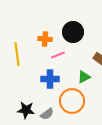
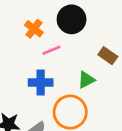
orange cross: (45, 39) -> (34, 29), turned 32

